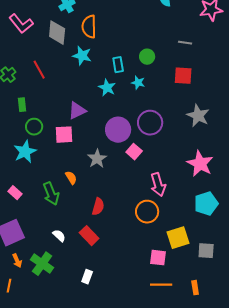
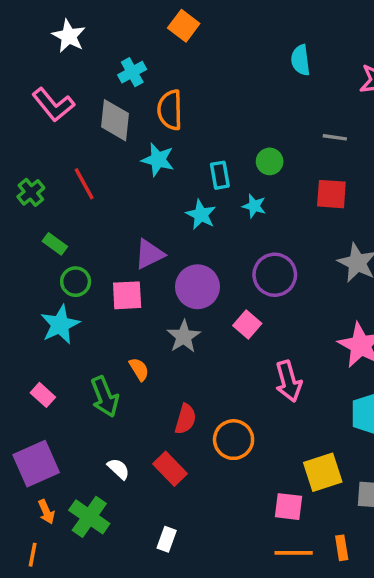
green rectangle: (22, 105) -> (55, 244), turned -48
purple circle: (118, 130) -> (197, 287), moved
orange circle: (147, 212) -> (234, 440), moved
orange rectangle: (195, 288) -> (342, 548), moved

